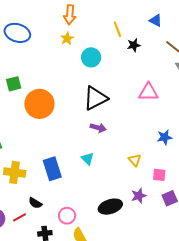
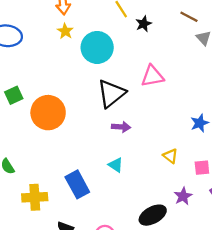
cyan circle: (91, 57) -> (97, 47), size x1.4
pink triangle: (149, 92) -> (152, 76), moved

